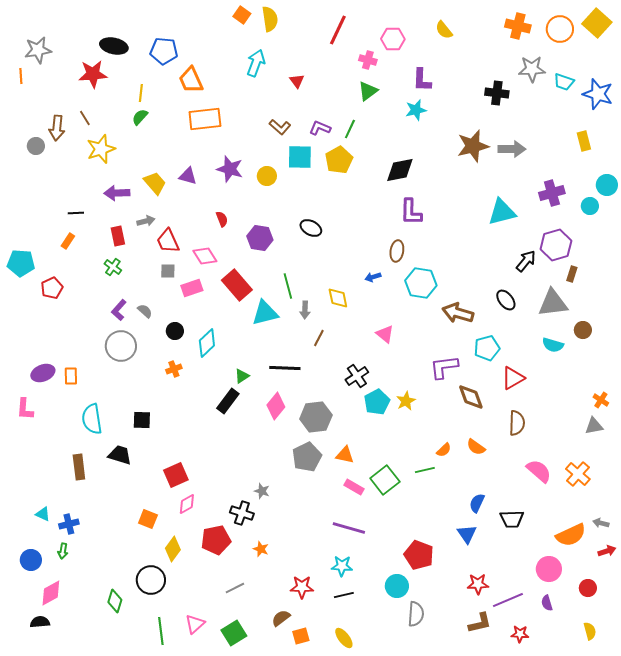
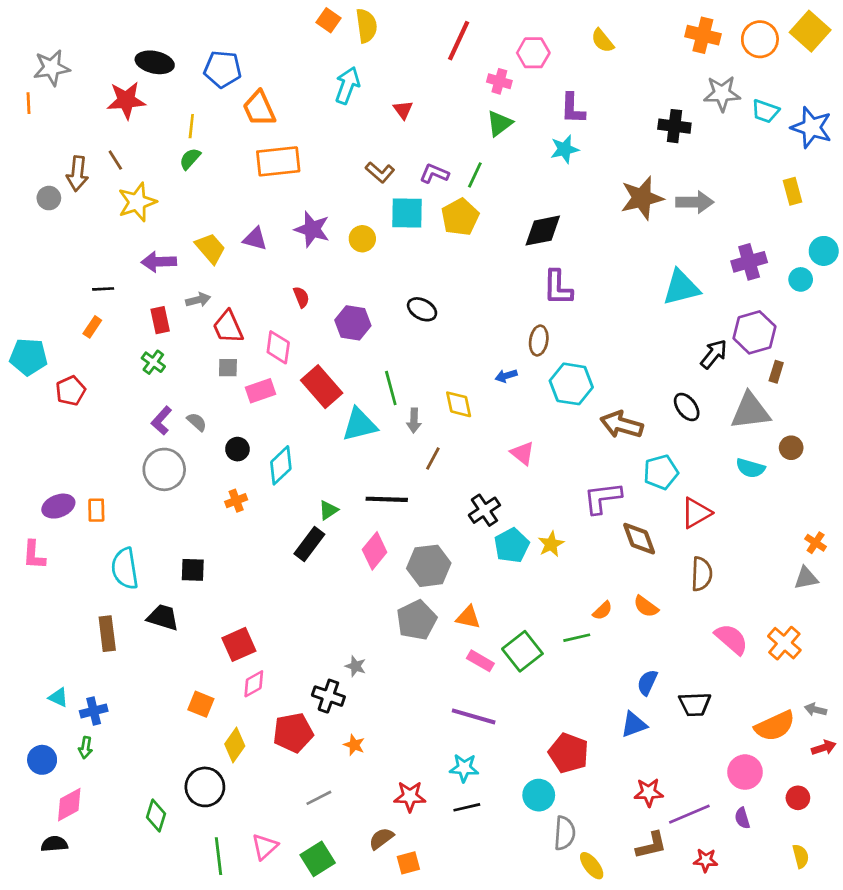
pink diamond: (205, 256) -> (278, 347), turned 40
blue triangle: (467, 534) -> (634, 725), turned 45
yellow ellipse: (344, 638) -> (592, 866), moved

